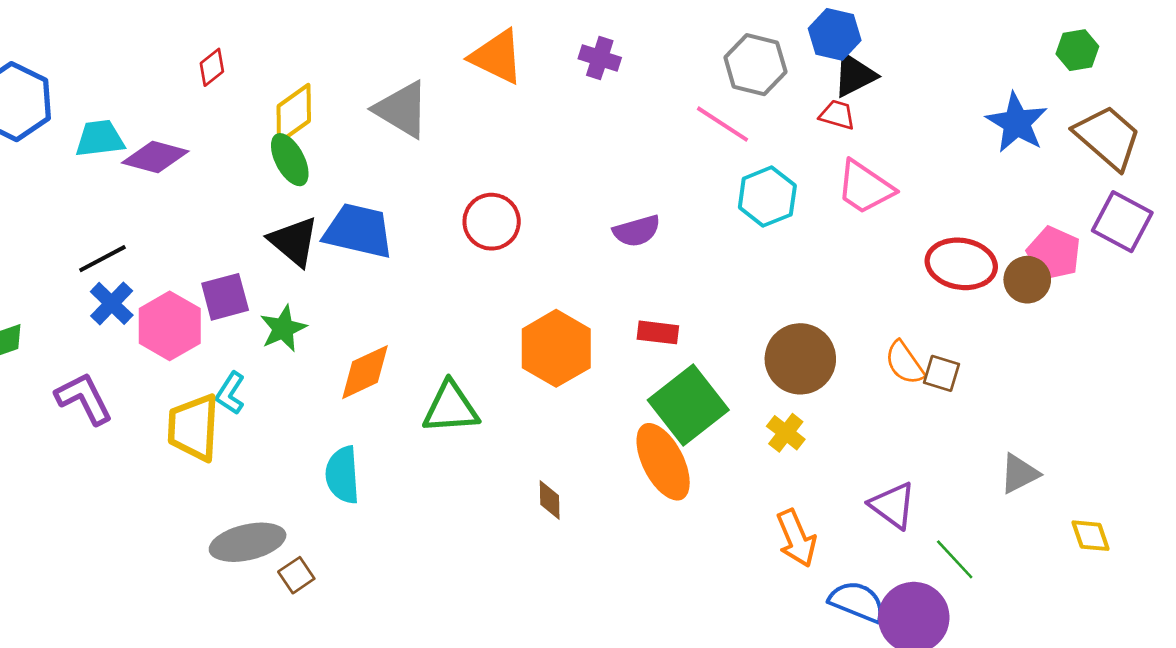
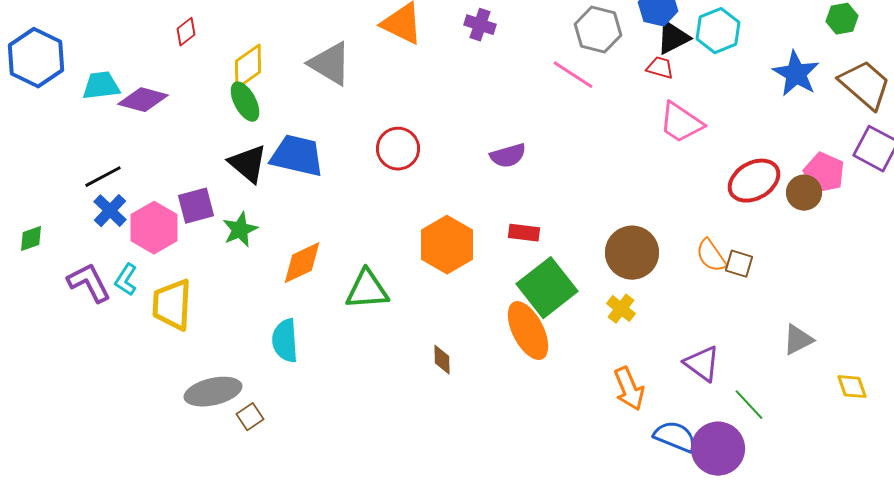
cyan hexagon: (767, 197) -> (718, 31), moved
red ellipse: (961, 264) -> (754, 181), turned -39
cyan L-shape: (230, 393) -> (126, 280), moved

